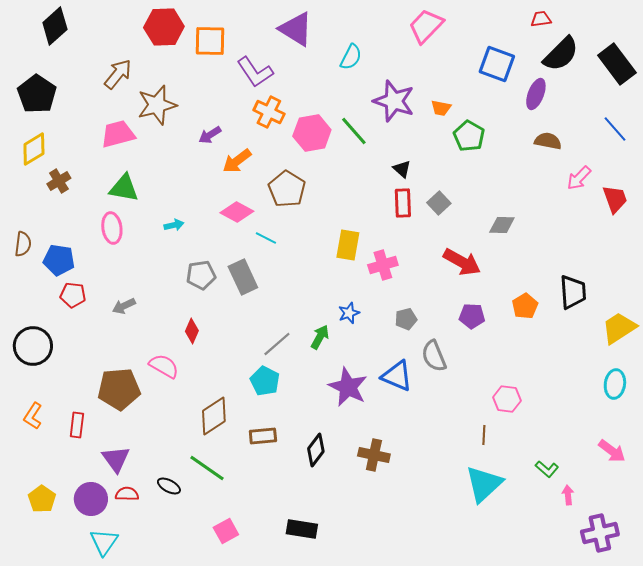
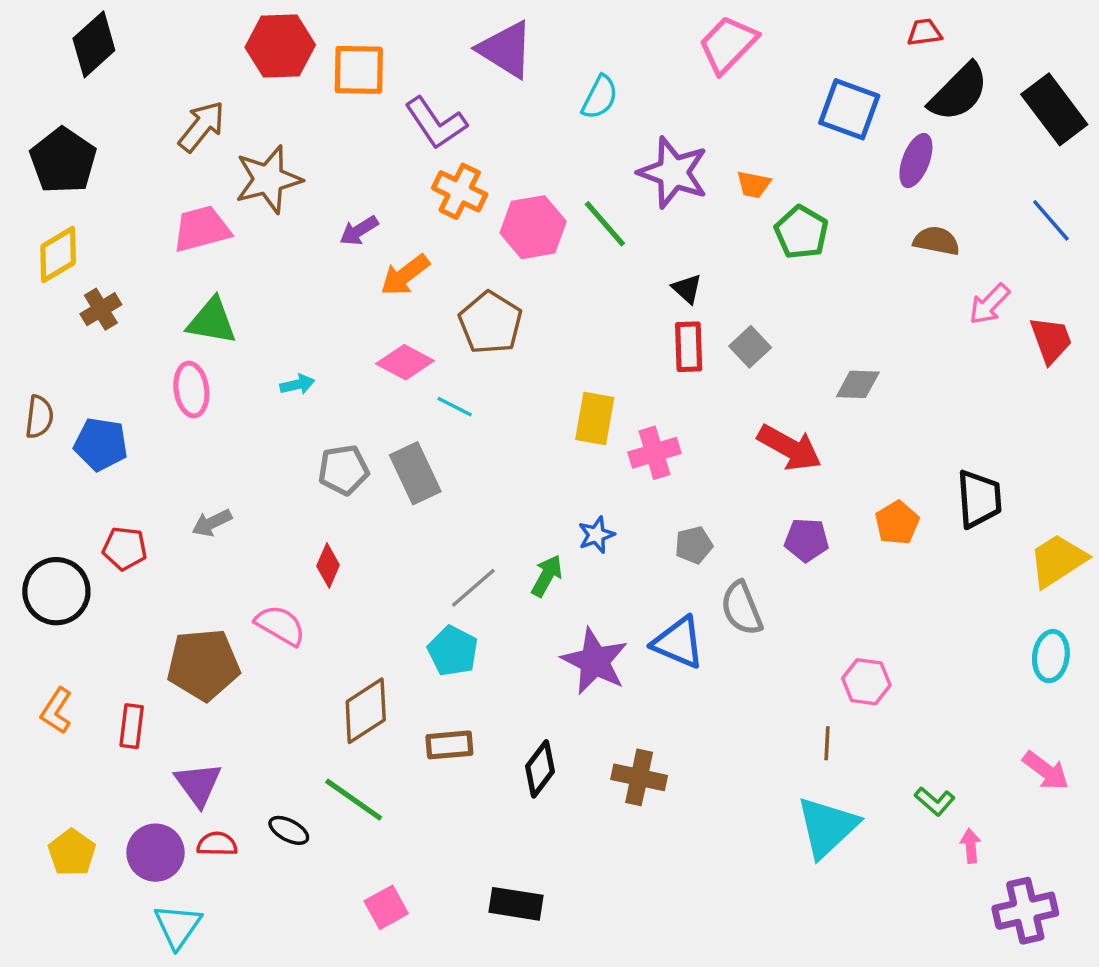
red pentagon: (73, 295) -> (125, 548), moved

